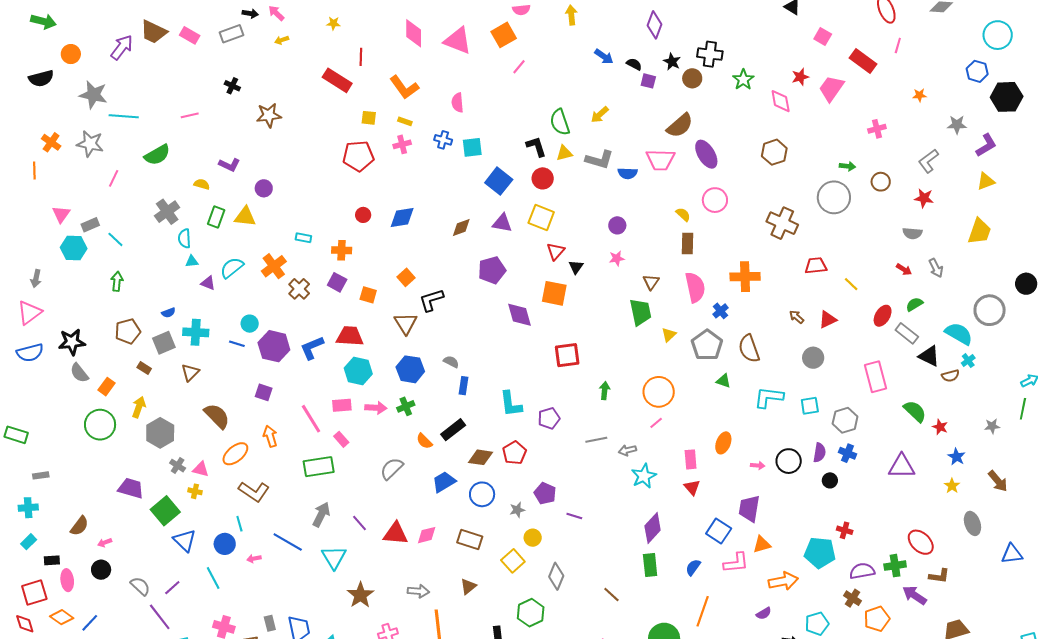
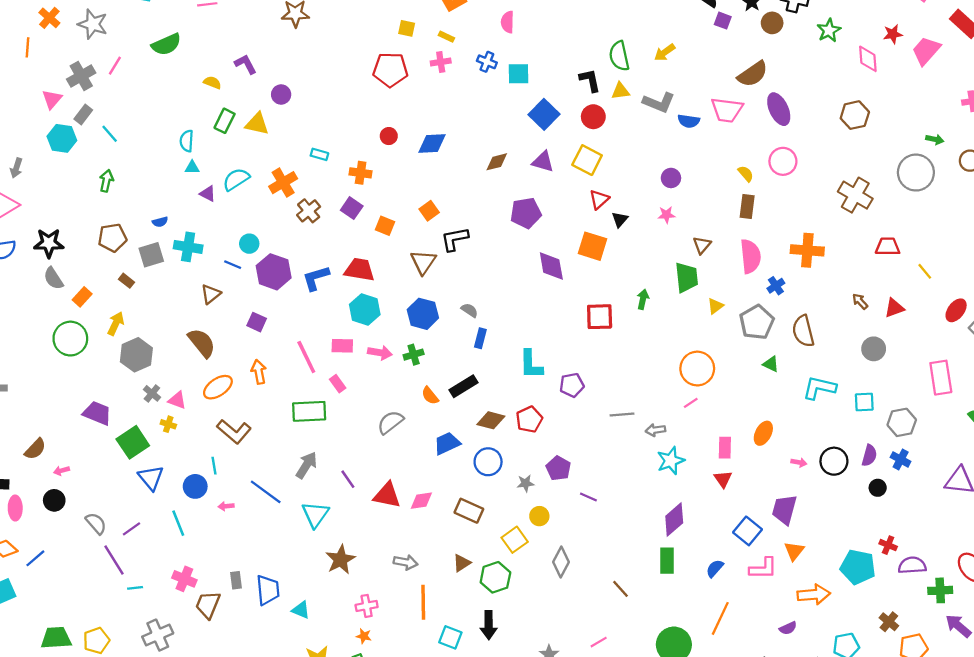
purple L-shape: (229, 165) -> (246, 64), turned -150
gray cross: (167, 212) -> (81, 76), moved
gray rectangle: (90, 225) -> (83, 114), turned -36
brown triangle: (190, 372) -> (211, 294), moved
green arrow: (605, 391) -> (643, 299), moved
orange triangle: (762, 544) -> (794, 551), turned -42
purple semicircle: (862, 571) -> (912, 565), moved
green hexagon: (531, 613) -> (495, 577), moved

